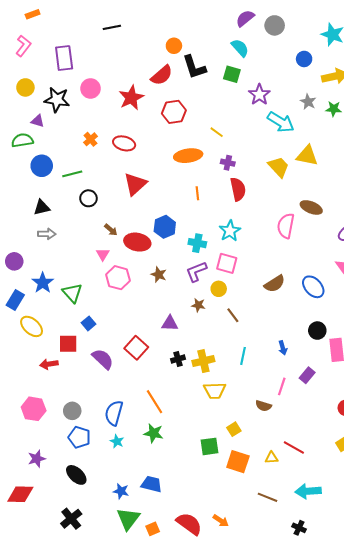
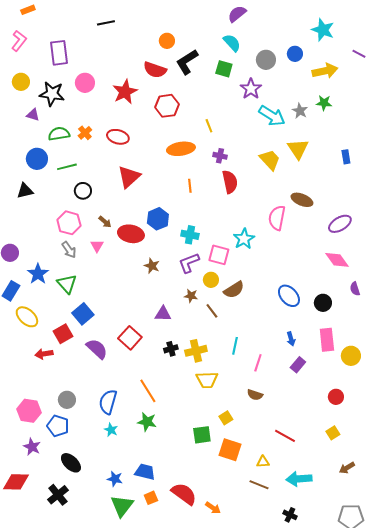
gray circle: (275, 25) -> (266, 60), moved
black L-shape: (194, 67) -> (187, 62), turned 76
red semicircle: (162, 75) -> (155, 70), turned 60
gray star: (308, 102) -> (300, 111), moved
yellow line: (217, 132) -> (209, 126), turned 32
green semicircle: (22, 140) -> (59, 134), moved
yellow triangle: (307, 156) -> (298, 149), turned 45
black triangle: (42, 207) -> (25, 191), moved
cyan star: (230, 231) -> (244, 239), moved
gray arrow: (47, 234) -> (69, 250), moved, turned 54
pink hexagon: (118, 278) -> (69, 223), moved
brown semicircle: (275, 284) -> (234, 290), moved
blue ellipse: (313, 287) -> (289, 296), moved
brown line: (233, 315) -> (212, 311), moved
blue square: (88, 323) -> (83, 314), size x1.5
black circle: (317, 331) -> (323, 303), moved
red square: (68, 344) -> (63, 334), turned -30
blue arrow: (283, 348) -> (291, 339), moved
pink line: (282, 386) -> (258, 363), moved
pink hexagon: (34, 409) -> (29, 411), moved
blue pentagon: (79, 437) -> (58, 426), moved
yellow triangle: (272, 458) -> (263, 462), moved
purple star: (37, 459) -> (32, 447), turned -30
black cross: (71, 519) -> (58, 495), moved
red semicircle: (189, 524) -> (184, 494), moved
orange square: (153, 529) -> (151, 498), moved

